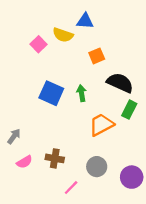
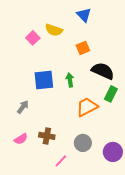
blue triangle: (85, 21) -> (84, 15), moved, turned 42
blue square: (51, 93) -> (44, 80), turned -30
gray arrow: (14, 136) -> (23, 107), moved

